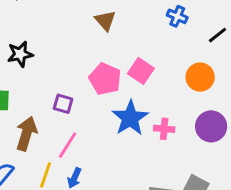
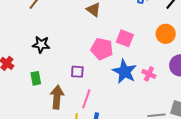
black star: (20, 54) -> (41, 45), turned 30
pink cross: (164, 129) -> (149, 74), turned 32

